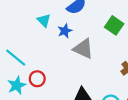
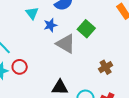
green square: (114, 25) -> (86, 29), moved

